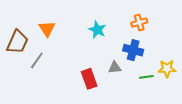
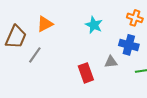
orange cross: (139, 23) -> (135, 18), turned 35
orange triangle: (47, 29) -> (45, 24), turned 36

